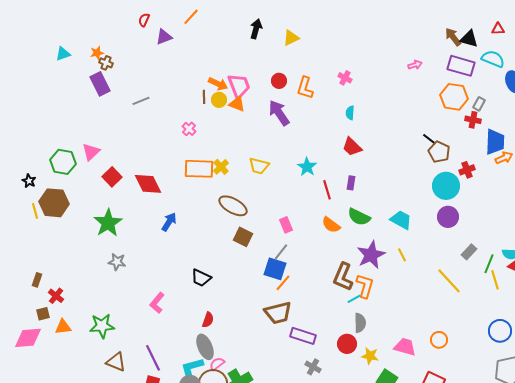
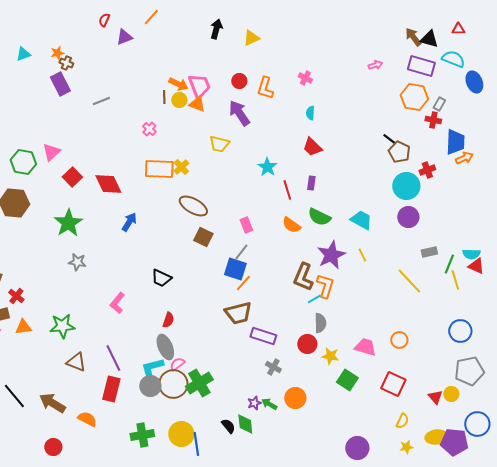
yellow trapezoid: (259, 166) -> (219, 144), moved
gray rectangle: (469, 252) -> (429, 252), turned 35

